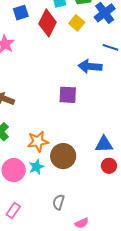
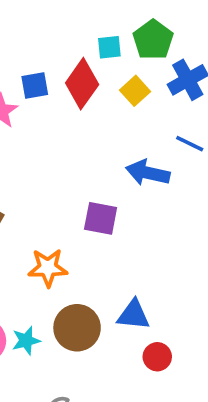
blue square: (21, 13) -> (35, 86), moved
orange star: (38, 141) -> (48, 268), moved
blue triangle: (104, 144) -> (134, 315), moved

